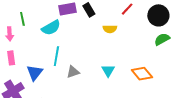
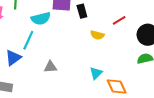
cyan line: (56, 56) -> (28, 40), moved
cyan triangle: (108, 71) -> (96, 73), moved

